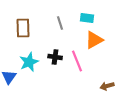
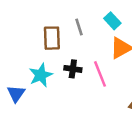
cyan rectangle: (87, 18) -> (112, 21), turned 40
brown rectangle: (23, 28) -> (52, 38), moved

